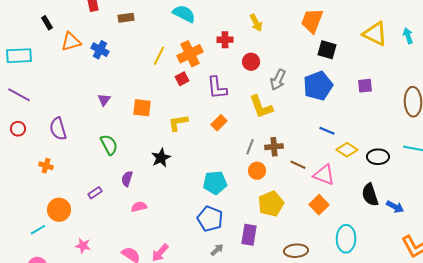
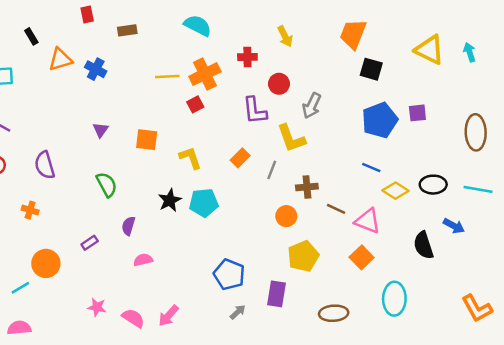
yellow line: (159, 56) -> (167, 76), turned 60
blue pentagon: (318, 86) -> (380, 120), moved
purple L-shape: (217, 88) -> (255, 110), moved
yellow L-shape: (178, 123) -> (190, 158), turned 80
gray line: (250, 147) -> (272, 170), moved
black ellipse: (378, 157) -> (433, 185), moved
cyan pentagon: (215, 183) -> (204, 203), moved
blue arrow: (395, 207) -> (454, 226), moved
pink star: (83, 246) -> (97, 307), moved

